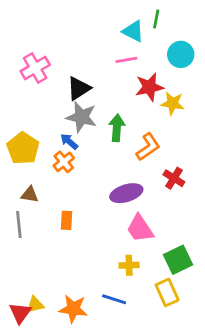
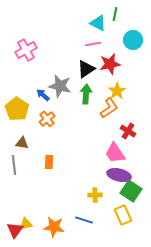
black triangle: (79, 88) -> (86, 69), moved
yellow star: (173, 103) -> (117, 91), moved, turned 30
blue arrow: (69, 141) -> (43, 95), moved
purple ellipse: (126, 193) -> (119, 175), moved, turned 30
pink trapezoid: (140, 229) -> (115, 153), moved
green square: (178, 260) -> (131, 191), turned -30

